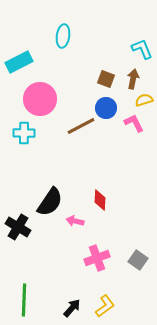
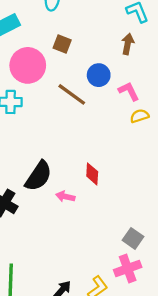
brown square: (106, 79) -> (62, 44), moved
yellow semicircle: (144, 100) -> (139, 116), moved
brown line: (81, 126) -> (72, 94), turned 64
pink cross: (97, 258) -> (128, 268), moved

